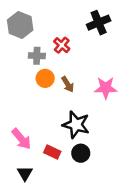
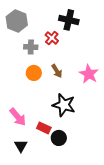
black cross: (99, 23) -> (69, 20), moved, turned 36
orange circle: (45, 78) -> (34, 73), moved
pink star: (106, 88) -> (89, 74), turned 30
black circle: (81, 153) -> (59, 138), moved

